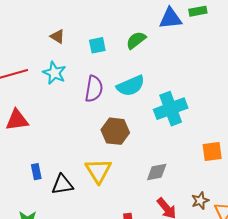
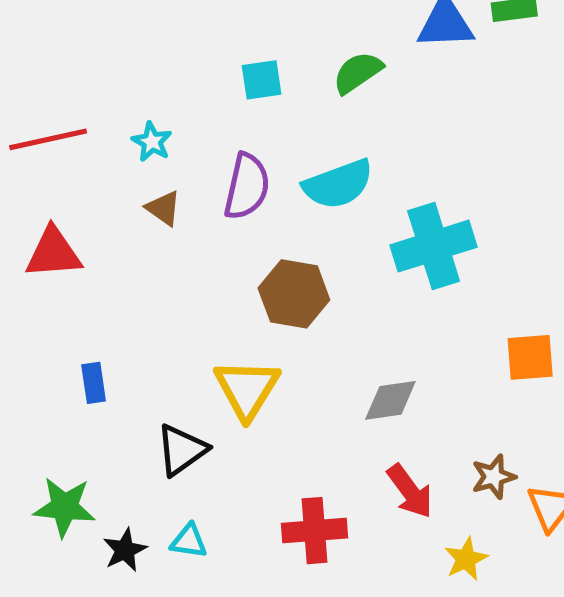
brown triangle: (57, 37) -> (163, 208), moved
cyan star: (54, 73) -> (152, 142), size x0.7
black triangle: (62, 185) -> (182, 450), moved, turned -30

